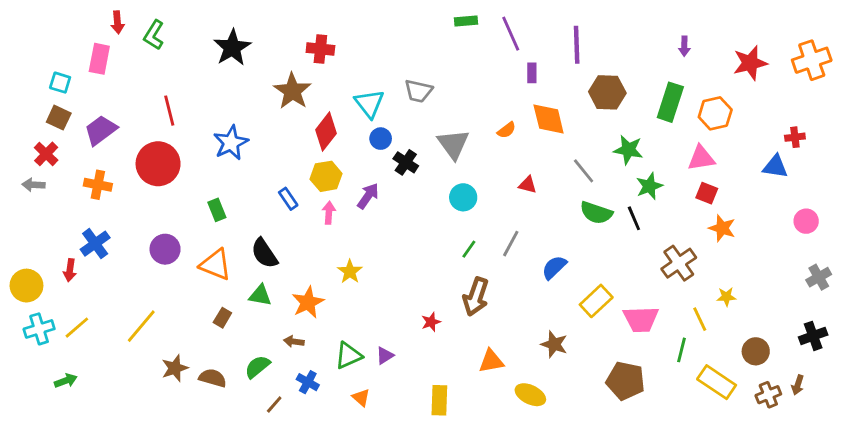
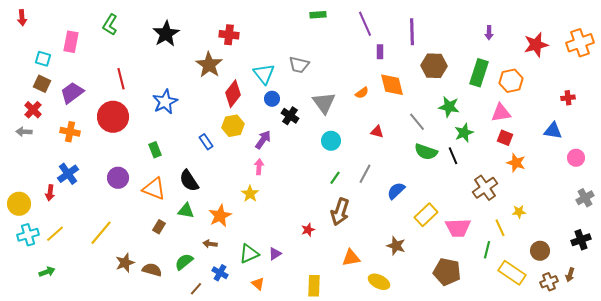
green rectangle: (466, 21) -> (318, 15), moved
red arrow: (117, 22) -> (22, 18), moved
blue triangle: (775, 167) -> (553, 131), moved
pink arrow: (329, 213) -> (259, 167), moved

